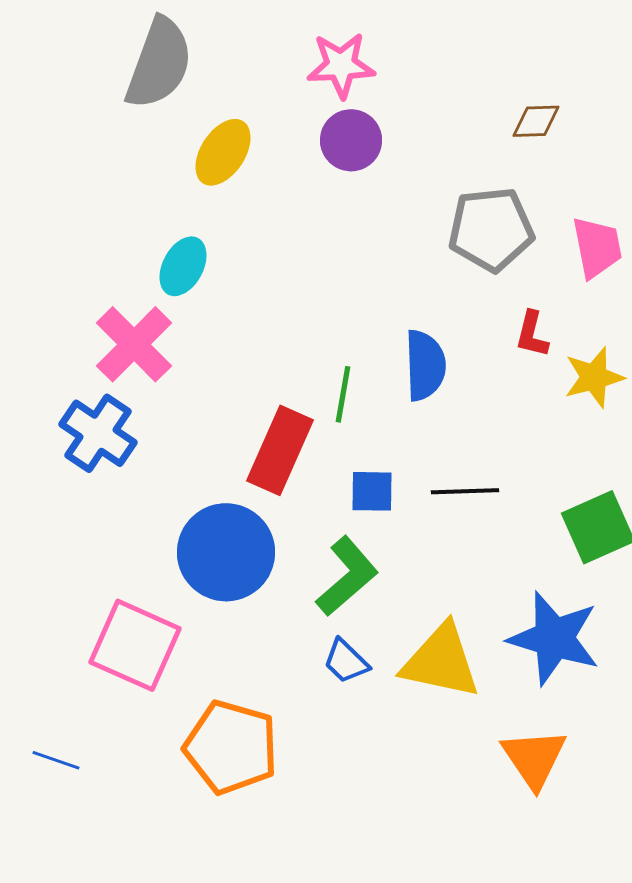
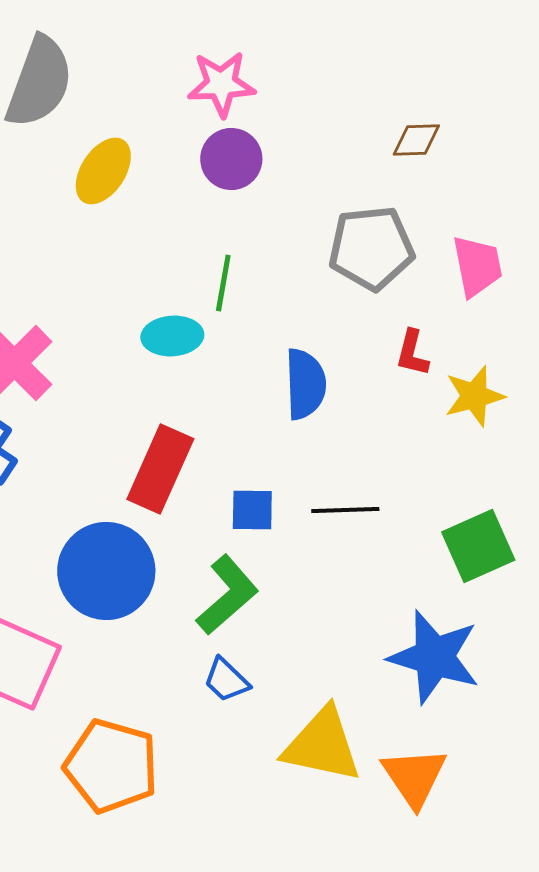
cyan ellipse: (183, 266) -> (172, 336), moved, turned 58
green line: (343, 394) -> (223, 283), moved
yellow triangle: (441, 661) -> (322, 745), moved

